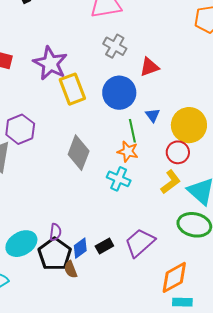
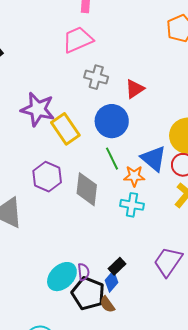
blue triangle: (153, 115) -> (154, 159), moved, size x1.8
purple hexagon: (20, 129) -> (47, 177), moved
green line: (132, 131) -> (112, 159), moved
cyan ellipse: (21, 244) -> (62, 277), moved
black rectangle: (104, 246) -> (117, 266), moved

